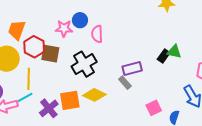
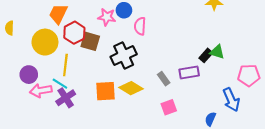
purple rectangle: (132, 68) -> (189, 73), moved
cyan line: (25, 97) -> (60, 84), turned 56
purple cross: (49, 108) -> (66, 98), moved
pink square: (154, 108) -> (169, 107), moved

